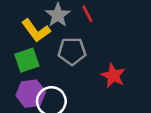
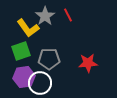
gray pentagon: (72, 51) -> (49, 59), moved
red star: (113, 76) -> (88, 63), turned -30

